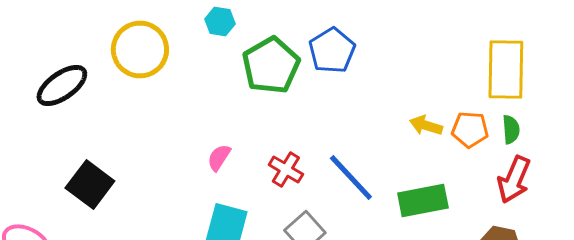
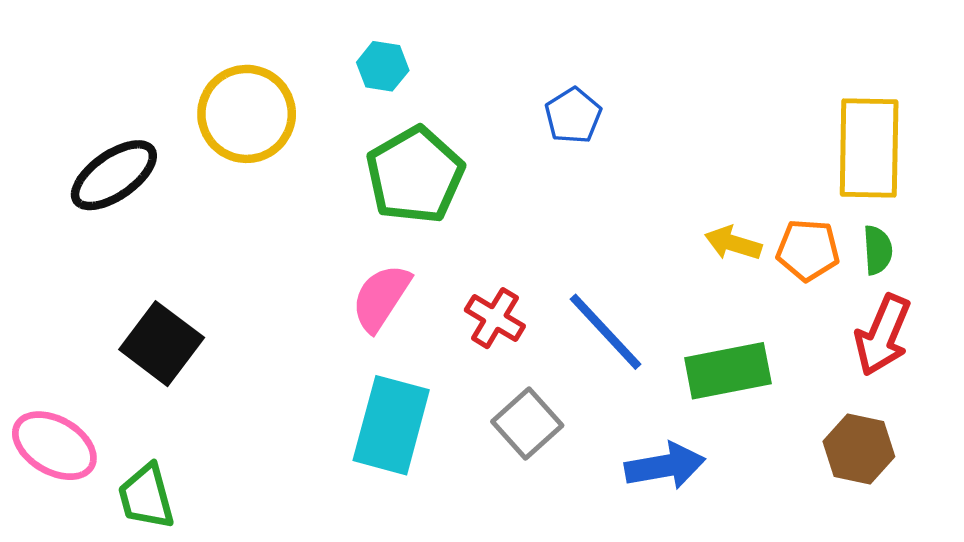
blue pentagon: (332, 50) -> (573, 116), size x0.7
green pentagon: (271, 66) -> (415, 175), moved
pink semicircle: (219, 158) -> (381, 298), size x1.5

